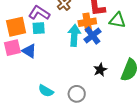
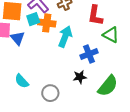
orange cross: (87, 22) -> (47, 23), moved
cyan square: (39, 28) -> (33, 19), turned -32
blue cross: (92, 36) -> (89, 54), moved

